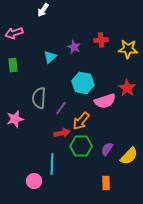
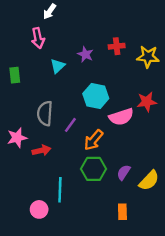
pink arrow: (14, 33) -> (38, 38), moved, turned -84
red star: (127, 88) -> (147, 102), turned 30
red arrow: (62, 133) -> (41, 150), moved

